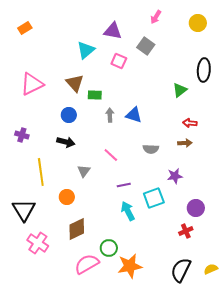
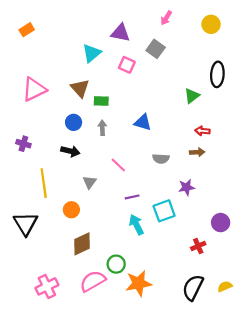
gray arrow: (110, 115) -> (102, 128), moved
purple circle: (196, 208) -> (221, 223), moved
pink cross: (38, 243) -> (47, 286), moved, turned 30

